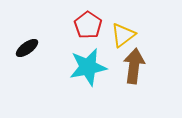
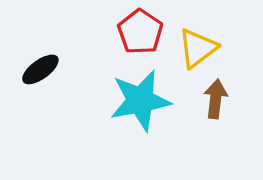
brown arrow: (134, 66) -> (216, 99), size x0.7

